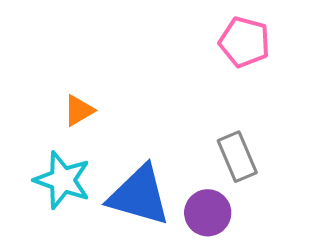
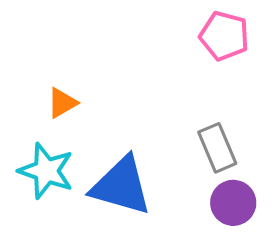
purple circle: (208, 213) -> (233, 203), moved

